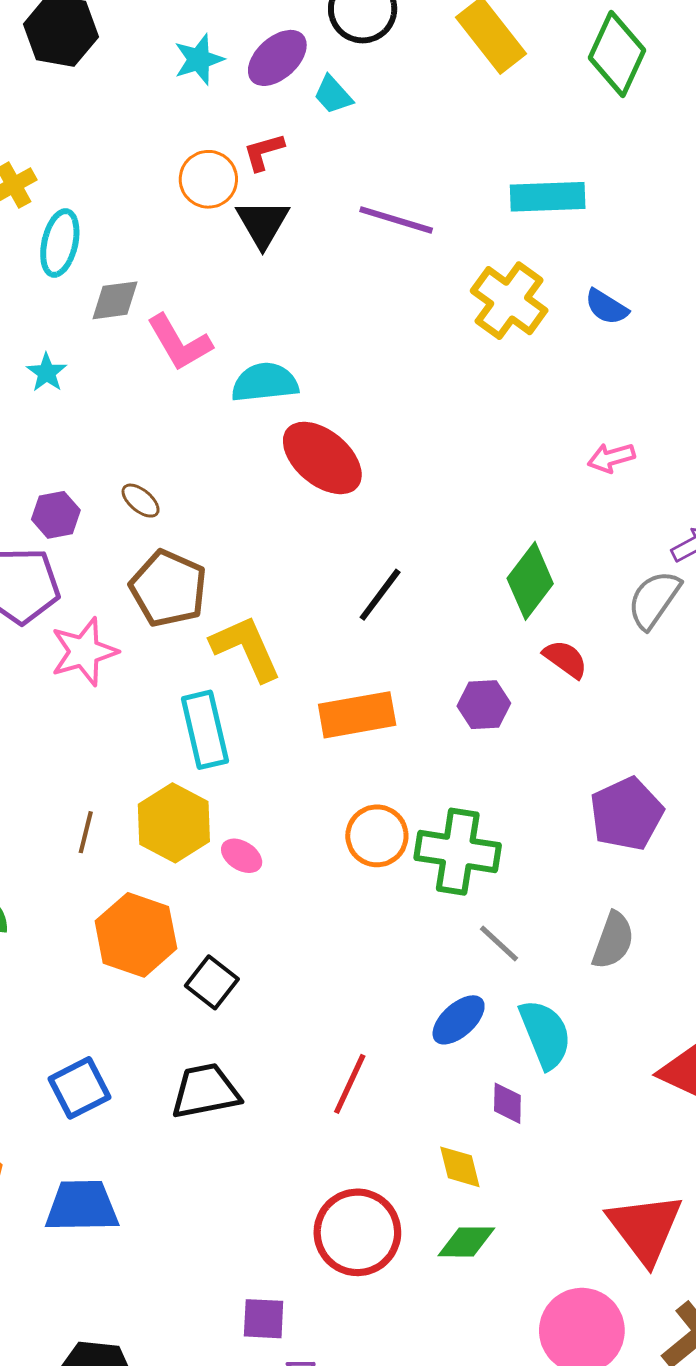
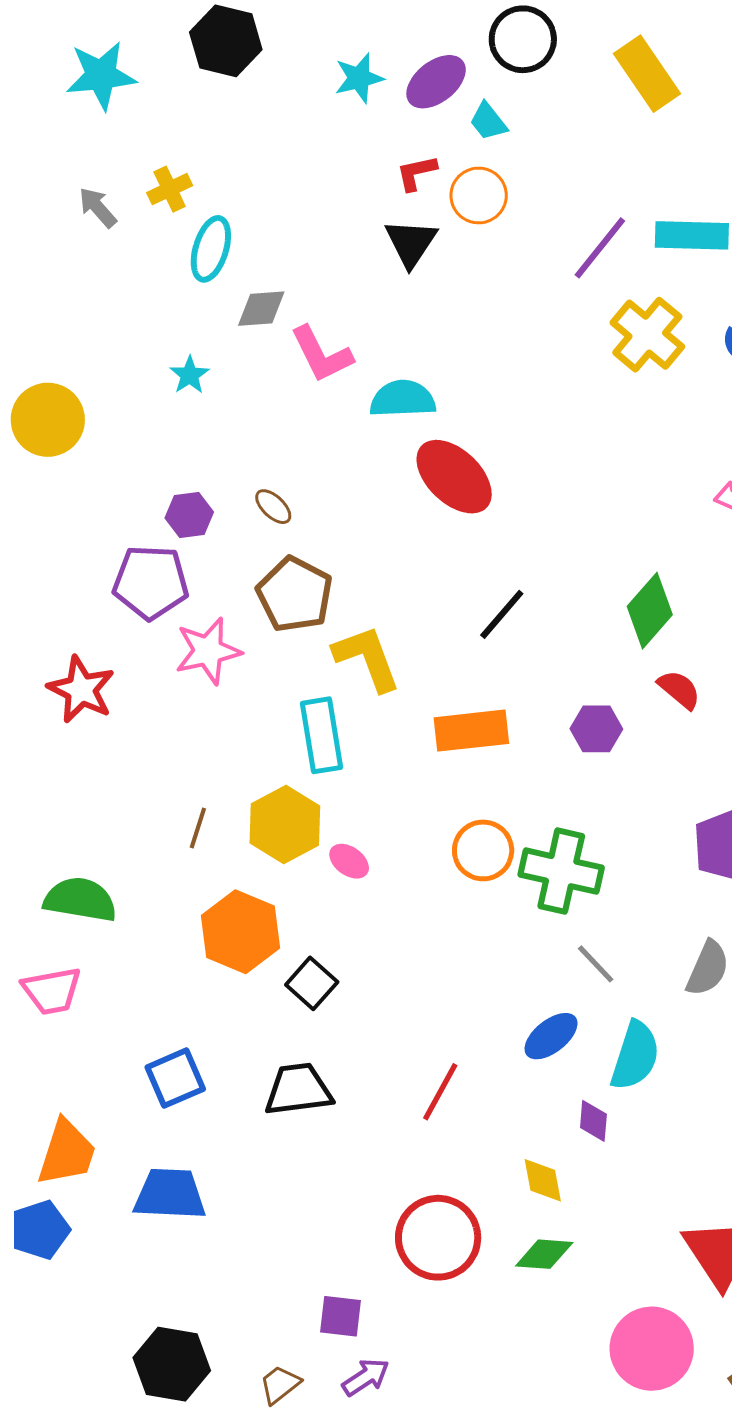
orange circle: (208, 179) -> (479, 195), moved
purple line: (396, 220) -> (600, 248), moved, turned -72
cyan semicircle: (545, 1034) -> (635, 1056), turned 36

